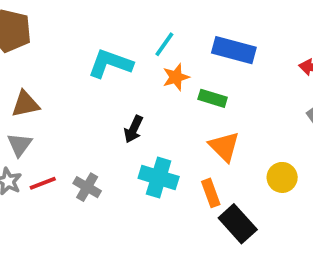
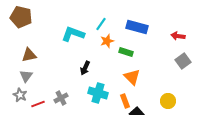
yellow circle: (282, 177) -> (168, 101), moved
red line: (43, 183) -> (38, 104), moved
gray cross: (87, 187) -> (61, 98), turned 32

